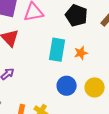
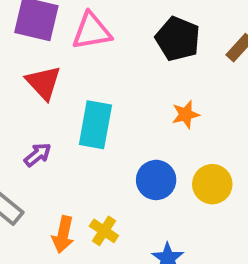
cyan rectangle: (57, 50) -> (95, 125), moved

